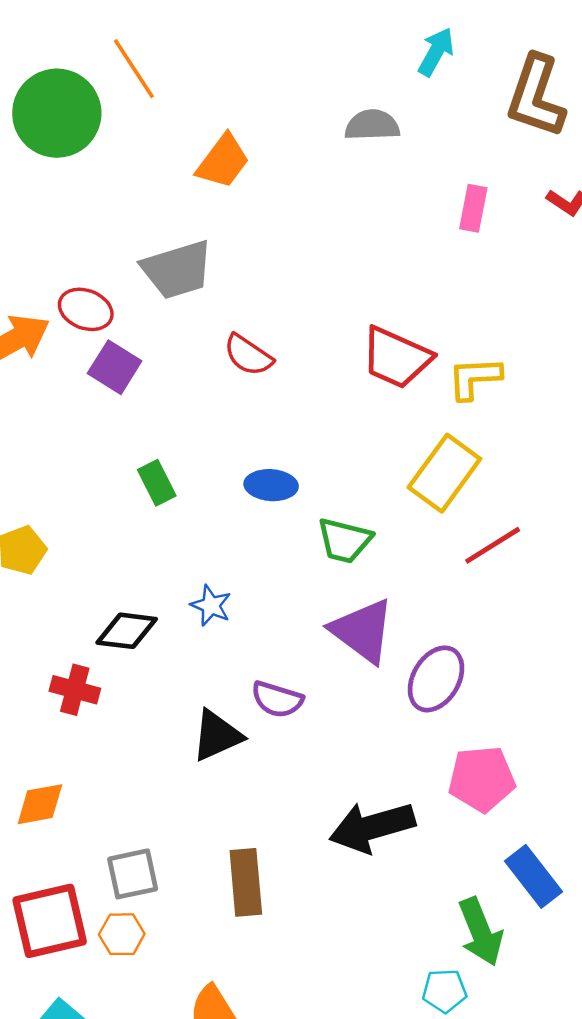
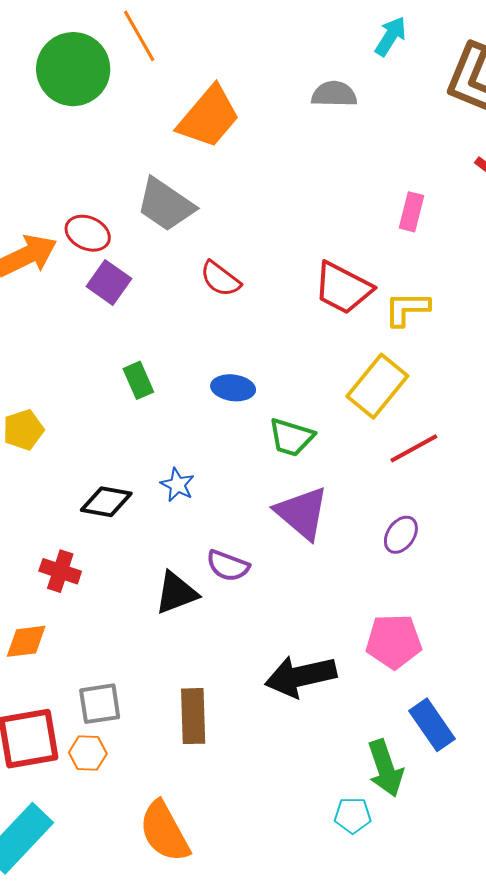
orange trapezoid: (223, 161) -> (209, 117), size x1.4
pink rectangle: (473, 208) -> (411, 212), moved
gray trapezoid: (177, 270) -> (165, 205), turned 48
purple ellipse: (436, 679) -> (401, 535), moved, size x0.7
red cross: (75, 690) -> (60, 571), moved

